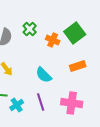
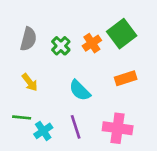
green cross: (30, 29) -> (61, 46), moved
orange cross: (53, 40) -> (92, 43), turned 32

